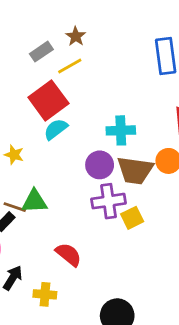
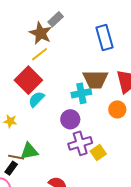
brown star: (76, 36) -> (41, 33), size x1.6
gray rectangle: (41, 52) -> (56, 19), moved
brown trapezoid: (135, 170) -> (95, 79), moved

